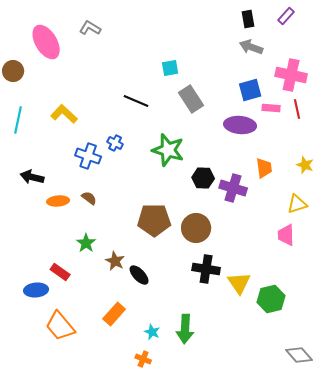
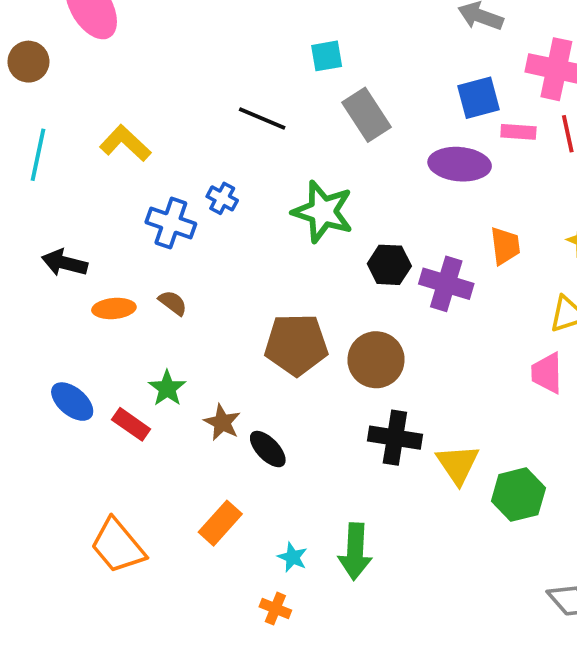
red rectangle: (60, 272) -> (131, 424), moved
blue ellipse: (36, 290) -> (72, 402), moved, turned 45

